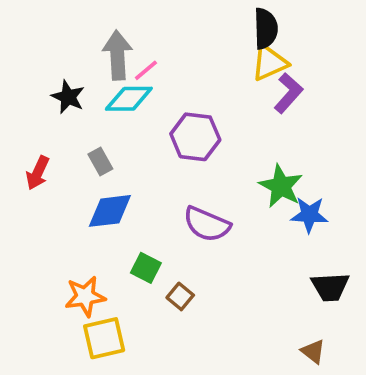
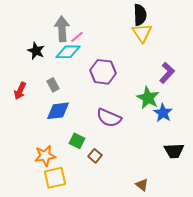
yellow triangle: (269, 63) -> (142, 33), turned -40
purple L-shape: (288, 93) -> (167, 73), moved
blue star: (309, 215) -> (163, 113), turned 30
brown triangle: (313, 351) -> (142, 185), moved

